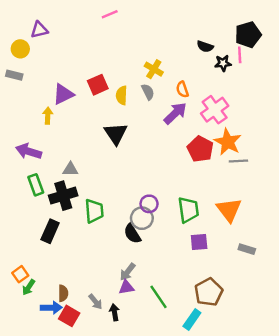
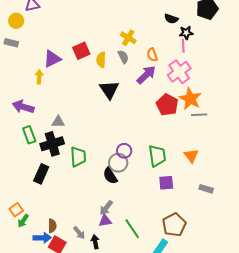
pink line: (240, 55) -> (183, 46), moved
black triangle: (116, 134) -> (109, 90), moved
orange triangle: (229, 210) -> (191, 156), size x0.7

